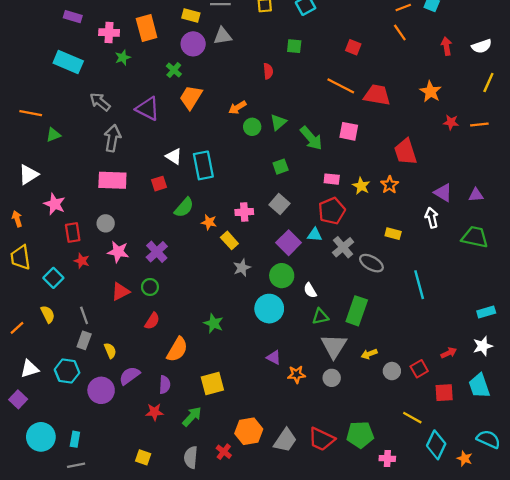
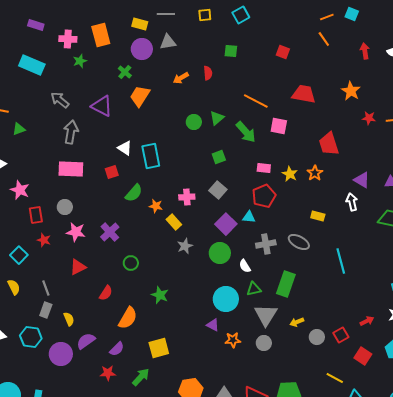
orange line: (341, 86) -> (256, 101), moved
orange arrow: (237, 107) -> (181, 78), moved
gray cross: (343, 247) -> (266, 244), moved, turned 30
green circle: (150, 287) -> (131, 263), moved
cyan circle: (269, 309) -> (226, 299), moved
purple semicircle: (165, 385) -> (117, 349), turned 42
red square: (444, 393) -> (363, 356), turned 36

